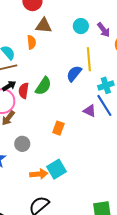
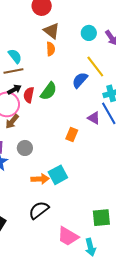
brown triangle: (44, 26) -> (52, 31), turned 30
orange semicircle: (32, 42) -> (51, 49), moved
yellow line: (89, 59) -> (95, 67), turned -35
orange rectangle: (58, 128) -> (72, 135), moved

